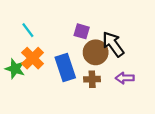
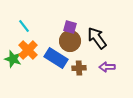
brown circle: (96, 52) -> (70, 41), moved
blue rectangle: (65, 68) -> (56, 58), turned -40

